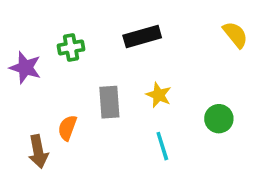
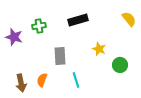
yellow star: (159, 95) -> (99, 49), moved
orange semicircle: (67, 128) -> (42, 80), moved
cyan line: (162, 146) -> (76, 80), moved

